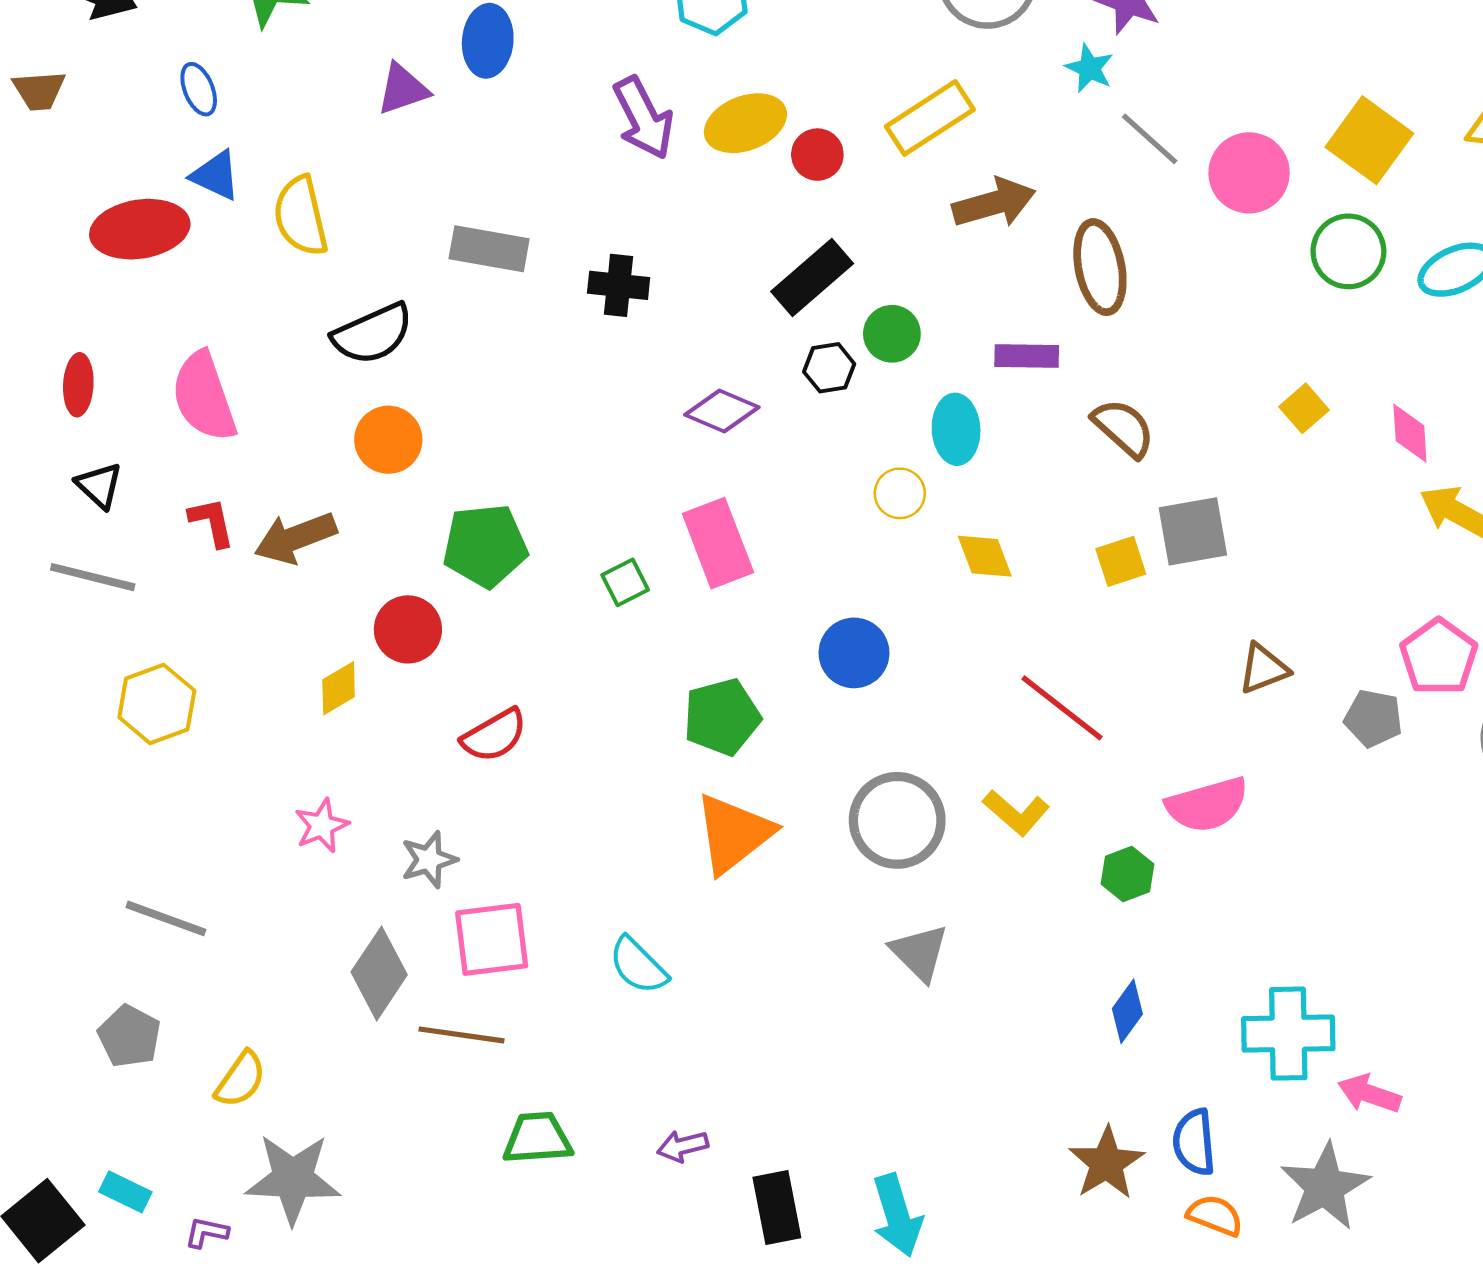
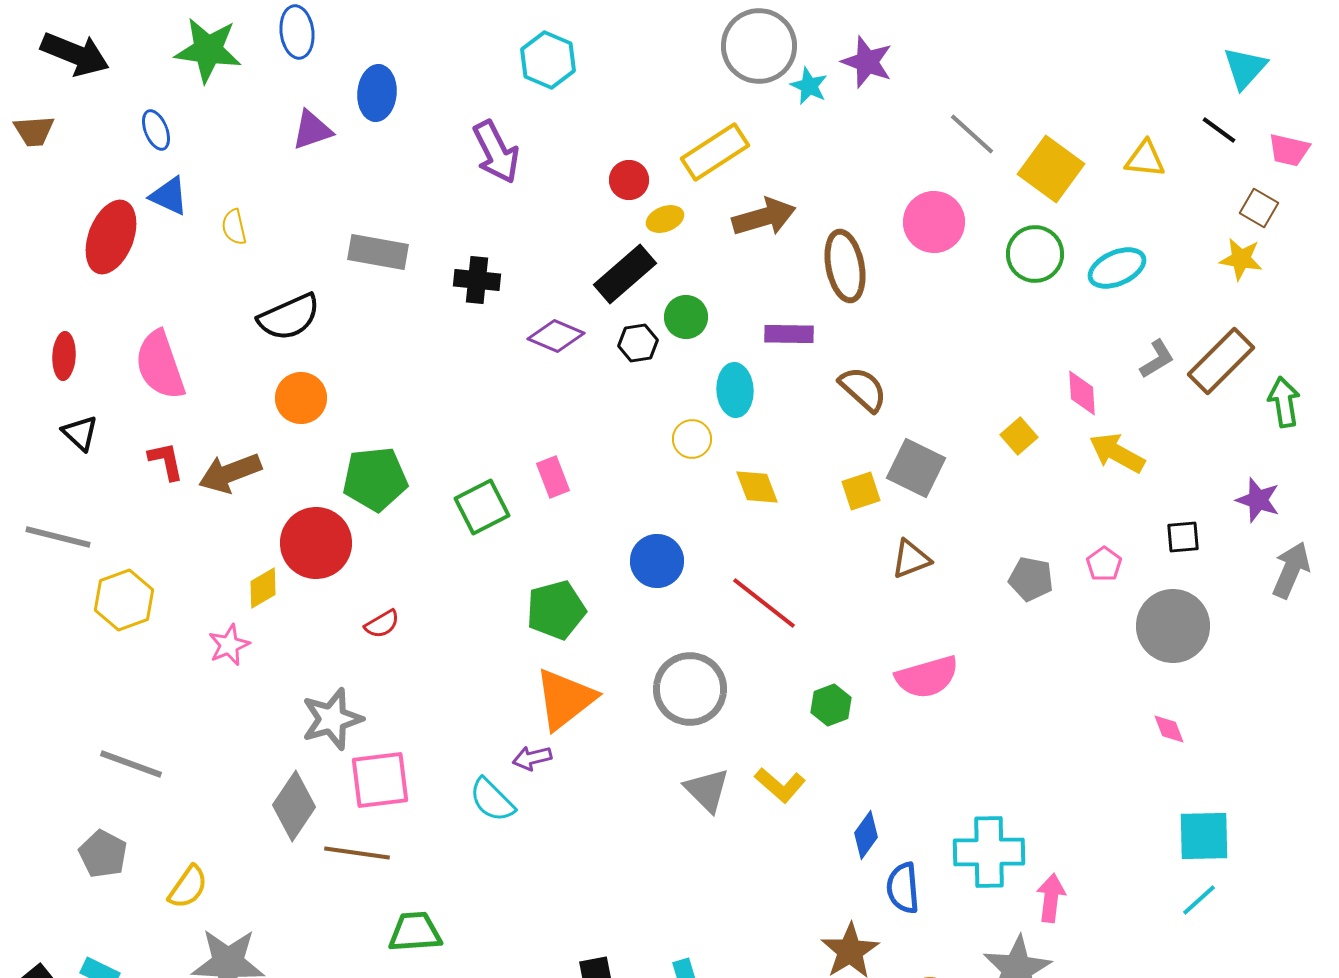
cyan star: (1089, 68) -> (809, 86), moved
yellow ellipse: (745, 123) -> (665, 219), moved, size x0.6
gray line: (1150, 139) -> (972, 134), moved
pink circle: (1249, 173) -> (934, 222), moved
yellow semicircle: (301, 216) -> (234, 227), size x0.6
red ellipse: (140, 229) -> (111, 237), turned -60
yellow square: (1304, 408) -> (1019, 436), moved
purple diamond: (722, 411) -> (556, 336), moved
gray square: (1193, 531) -> (916, 468), turned 36
pink rectangle: (718, 543) -> (553, 477), size x0.6
gray line: (93, 577) -> (58, 537), moved
green square: (625, 582) -> (482, 507), size x1.5
red circle: (408, 629) -> (316, 543), size x1.4
pink pentagon: (1439, 657) -> (1104, 564), size x0.6
brown triangle: (1263, 669) -> (911, 559), moved
red line: (1062, 708) -> (764, 603), moved
gray pentagon: (1373, 718) -> (1031, 579), moved
red semicircle: (494, 735) -> (382, 624), size x0.7
yellow L-shape: (1016, 813) -> (780, 785), moved
pink star: (322, 826) -> (229, 645), moved
gray star: (429, 860) -> (332, 719), size x1.4
green hexagon: (1127, 874) -> (831, 705), moved
pink arrow: (1369, 1094) -> (1051, 898), turned 78
blue semicircle: (1194, 1142) -> (903, 888), moved
purple arrow: (683, 1146) -> (532, 758), moved

